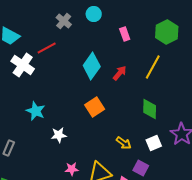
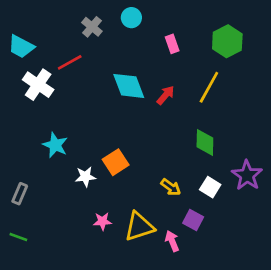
cyan diamond: (92, 66) -> (129, 86), turned -56
orange square: (95, 107) -> (116, 162), moved
white square: (154, 143) -> (210, 187), turned -35

